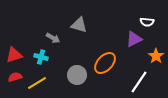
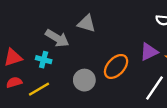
gray arrow: (53, 38) -> (57, 38), size x1.5
purple triangle: (134, 39) -> (149, 52), moved

